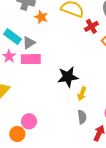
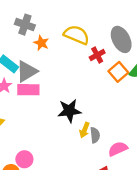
gray triangle: (29, 43) -> (27, 71), size x1.5
gray semicircle: (82, 117) -> (95, 135), moved

